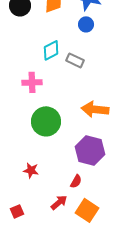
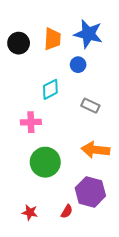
blue circle: (86, 24) -> (78, 65), moved
gray rectangle: (75, 60) -> (90, 106), moved
red semicircle: (76, 181) -> (67, 211), moved

